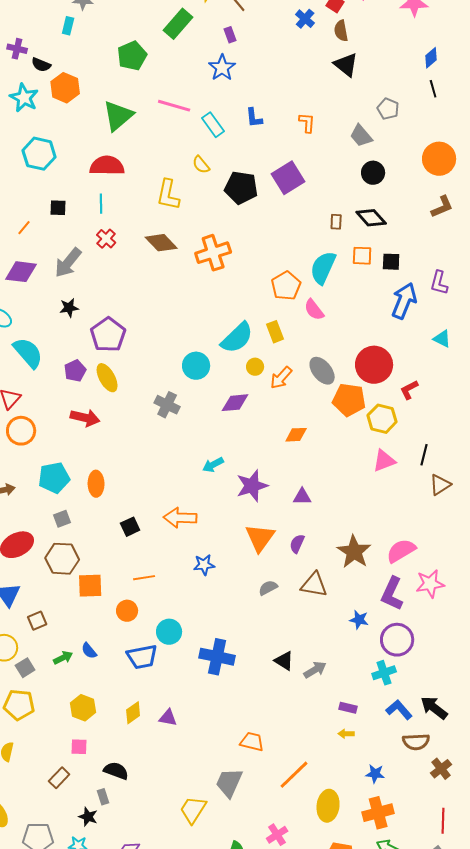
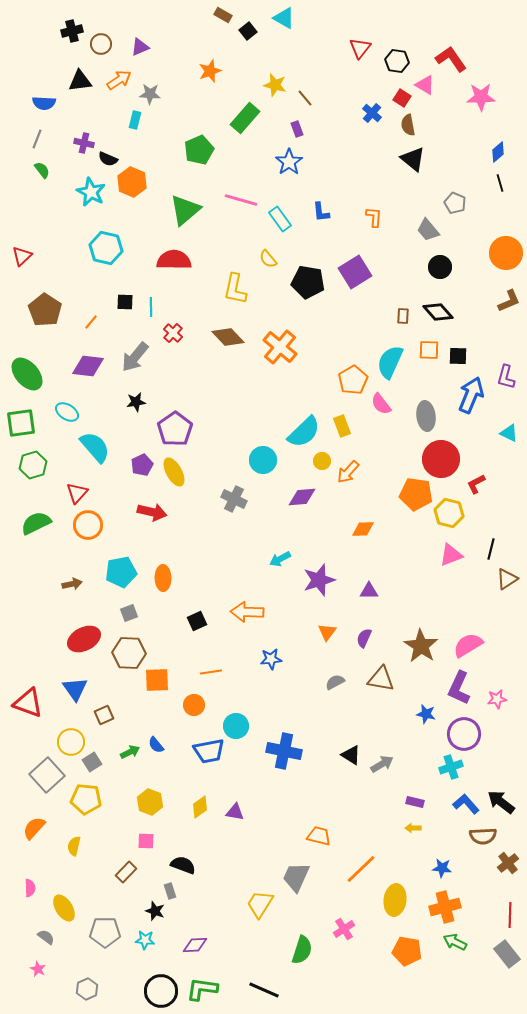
cyan line: (101, 204) -> (151, 307), moved
orange cross: (213, 253) -> (280, 347), turned -32
gray ellipse: (322, 371) -> (426, 416), moved, turned 32
orange triangle: (260, 538) -> (327, 632), size x0.6
pink star: (430, 584) -> (497, 699), moved, size x0.7

